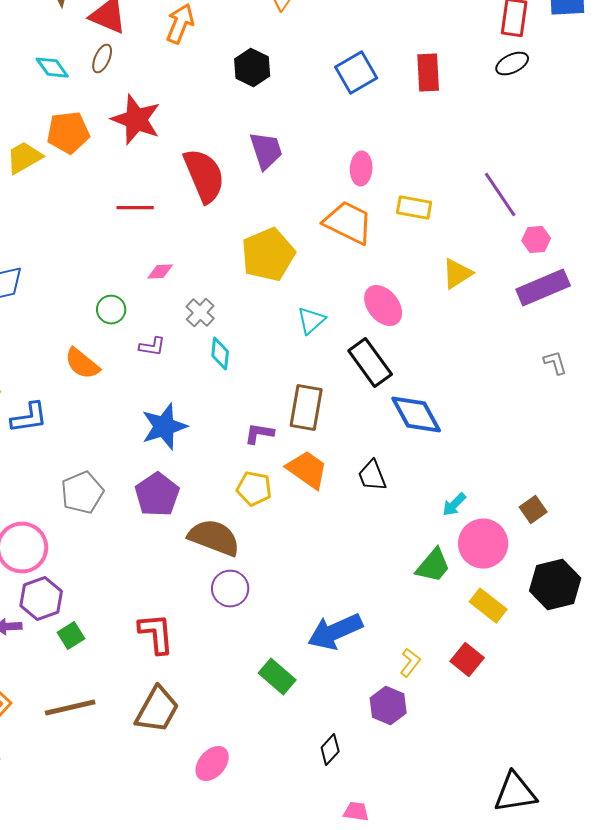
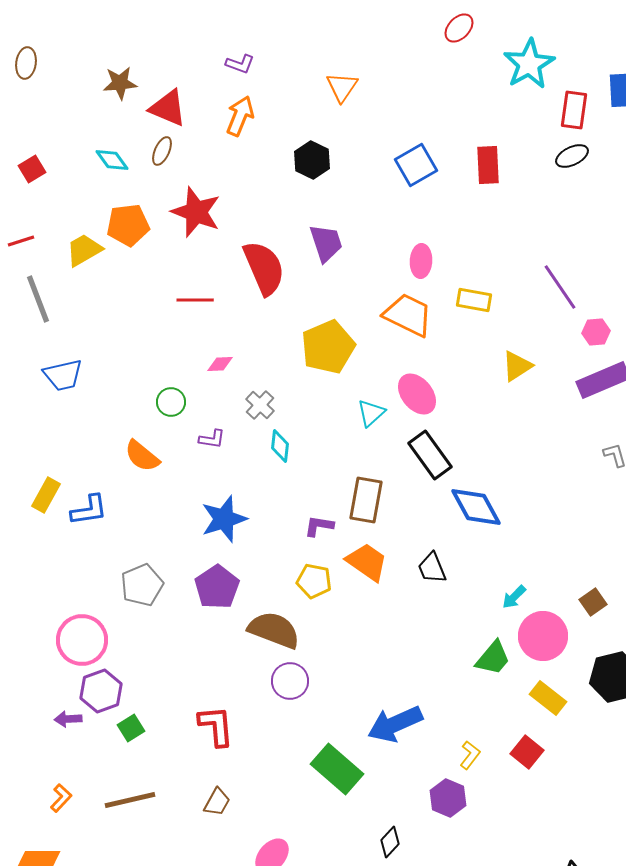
pink ellipse: (383, 306) -> (417, 394), moved
green rectangle: (277, 677) -> (337, 769), size x1.4
brown trapezoid: (157, 710) -> (217, 802), size x0.6

